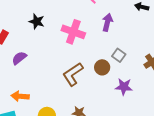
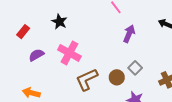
pink cross: (73, 32) -> (69, 53), moved

